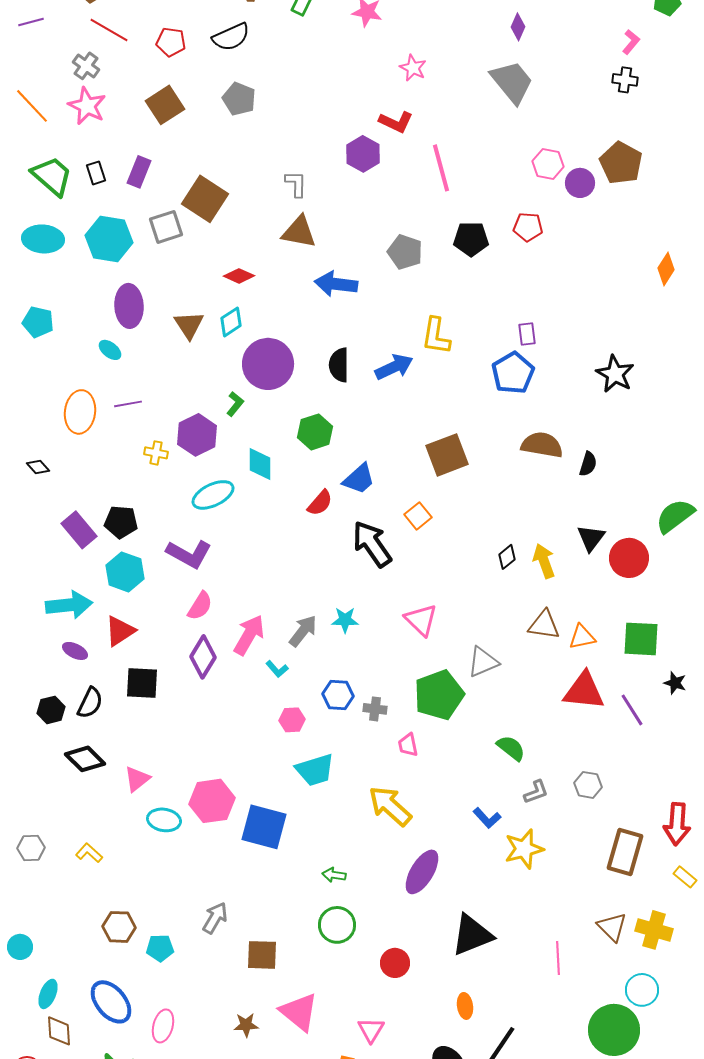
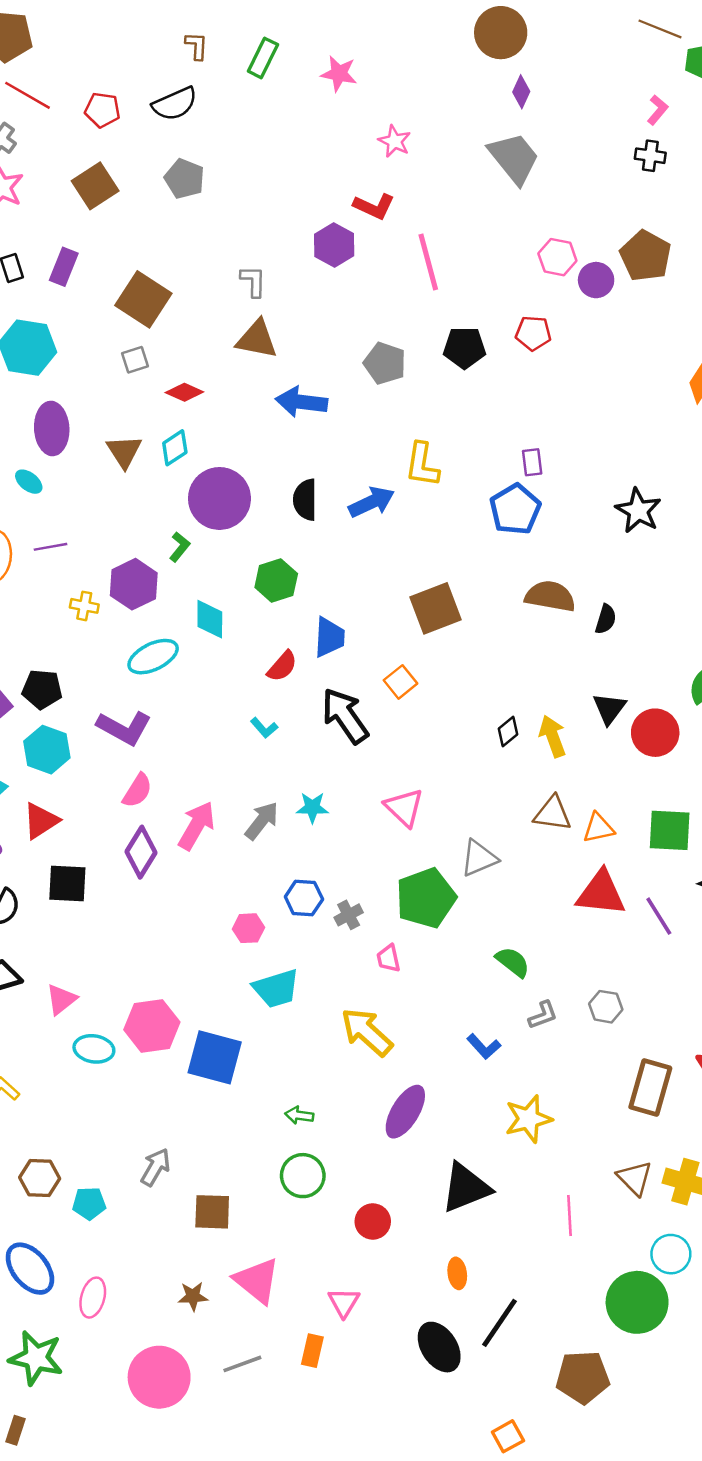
gray square: (166, 227) -> (135, 360), moved, size x0.7
blue trapezoid: (359, 479) -> (329, 637), turned -45
cyan L-shape: (277, 669) -> (264, 728), moved
gray cross: (375, 709) -> (349, 915), turned -35
yellow star: (524, 849) -> (528, 1119), moved

